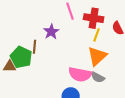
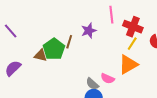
pink semicircle: (80, 74) -> (108, 79), size x0.6
gray semicircle: (98, 77) -> (92, 84), moved

